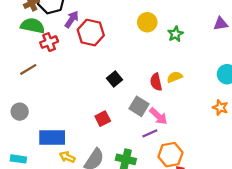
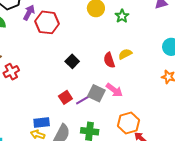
red cross: (49, 42) -> (11, 72), moved
gray square: (139, 106) -> (96, 93), moved
purple line: (150, 133) -> (82, 100), moved
blue rectangle: (52, 137) -> (42, 123), moved, size x0.7

